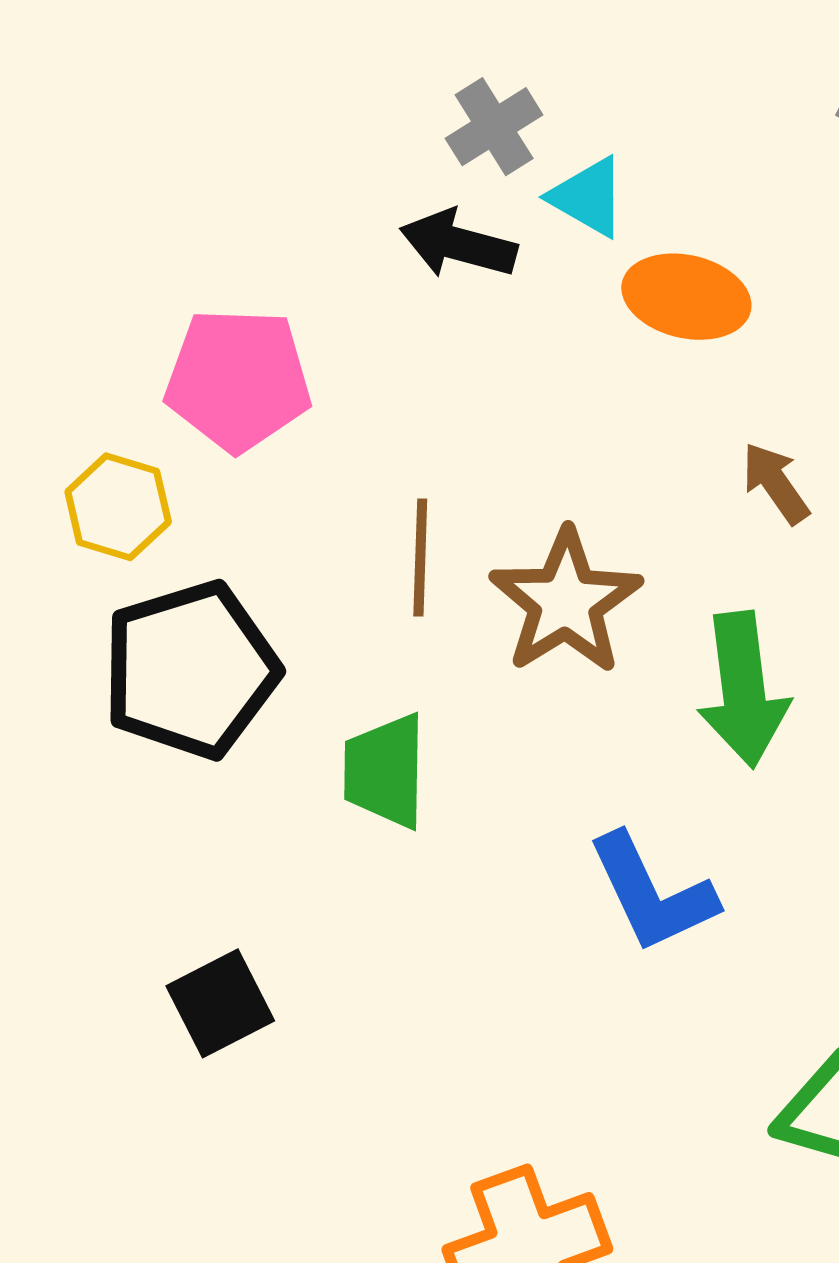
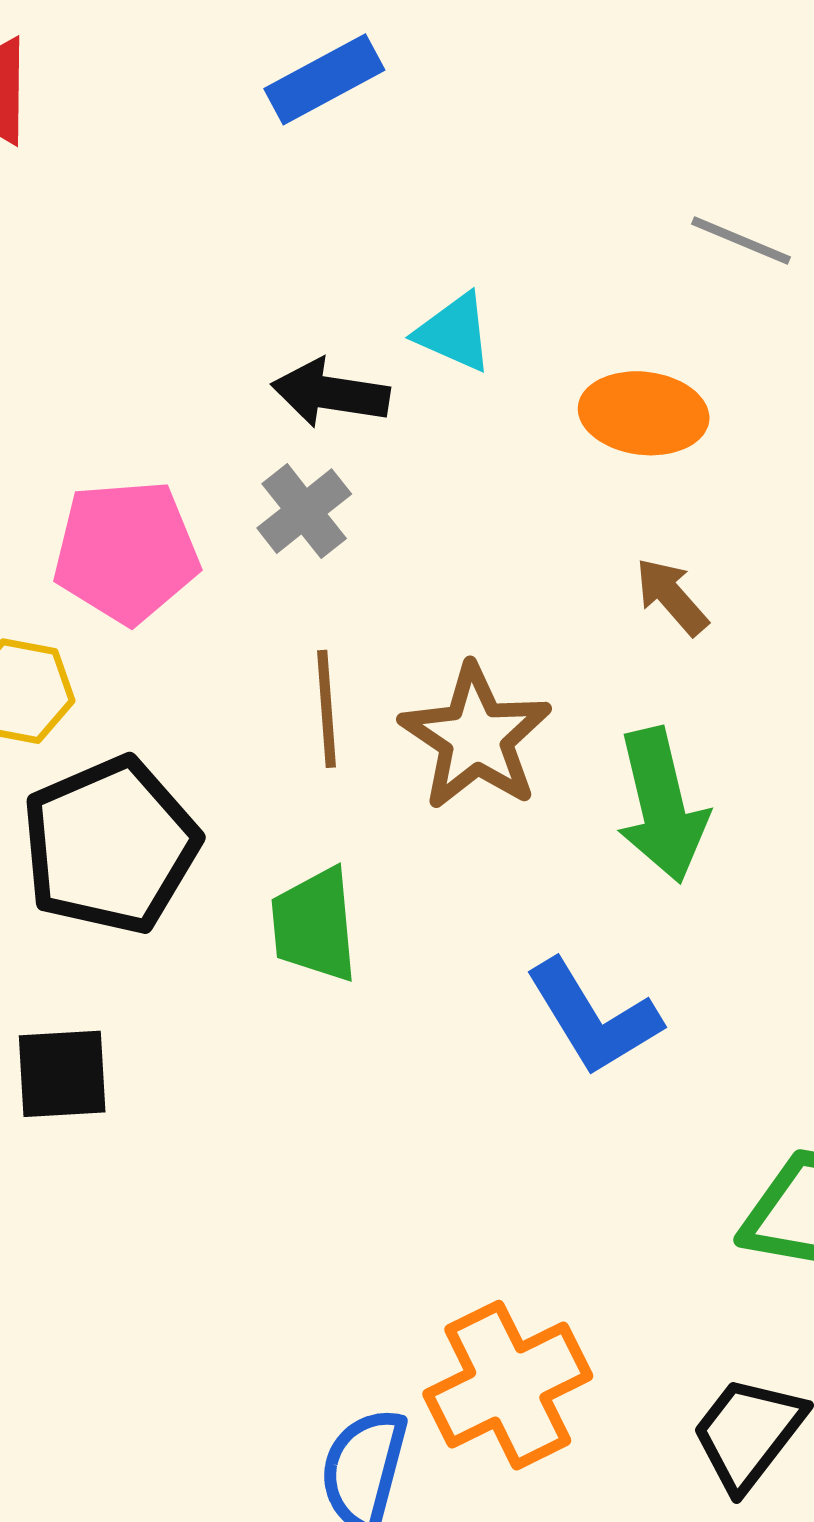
gray cross: (494, 127) -> (304, 511), moved
orange ellipse: (686, 297) -> (644, 413), moved
black square: (220, 1003) -> (62, 1074), moved, turned 30

